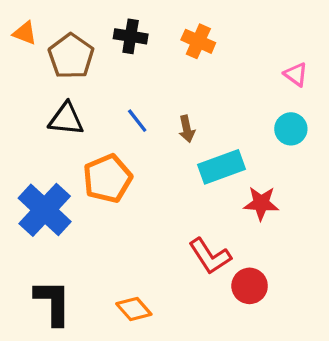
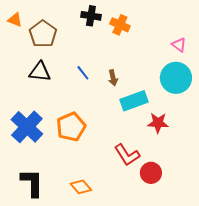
black cross: (131, 36) -> (91, 16), moved
cyan circle: (291, 129) -> (176, 78), size x1.6
orange pentagon: (107, 178) -> (71, 127), moved

